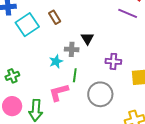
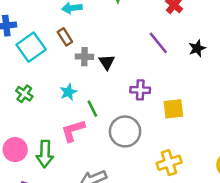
purple line: (128, 13) -> (158, 43), moved, turned 30
gray cross: (72, 49) -> (84, 57), moved
green line: (75, 75) -> (92, 109), turned -32
green cross: (12, 76) -> (24, 94), moved, turned -32

